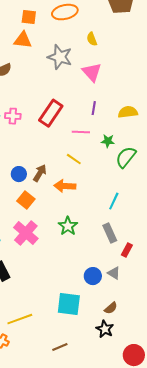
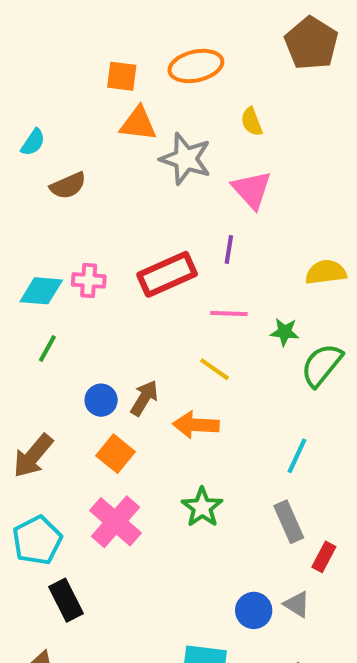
orange triangle: (23, 40) -> (138, 124), moved
purple line: (94, 108) -> (229, 250), moved
red rectangle: (51, 113) -> (167, 274), turned 32

